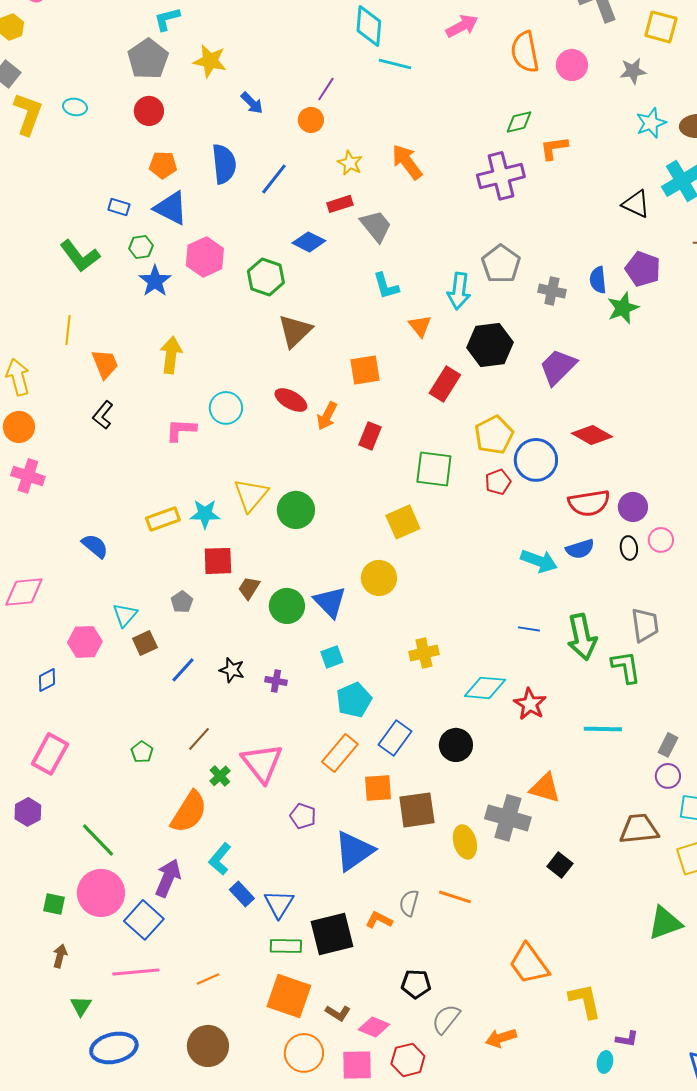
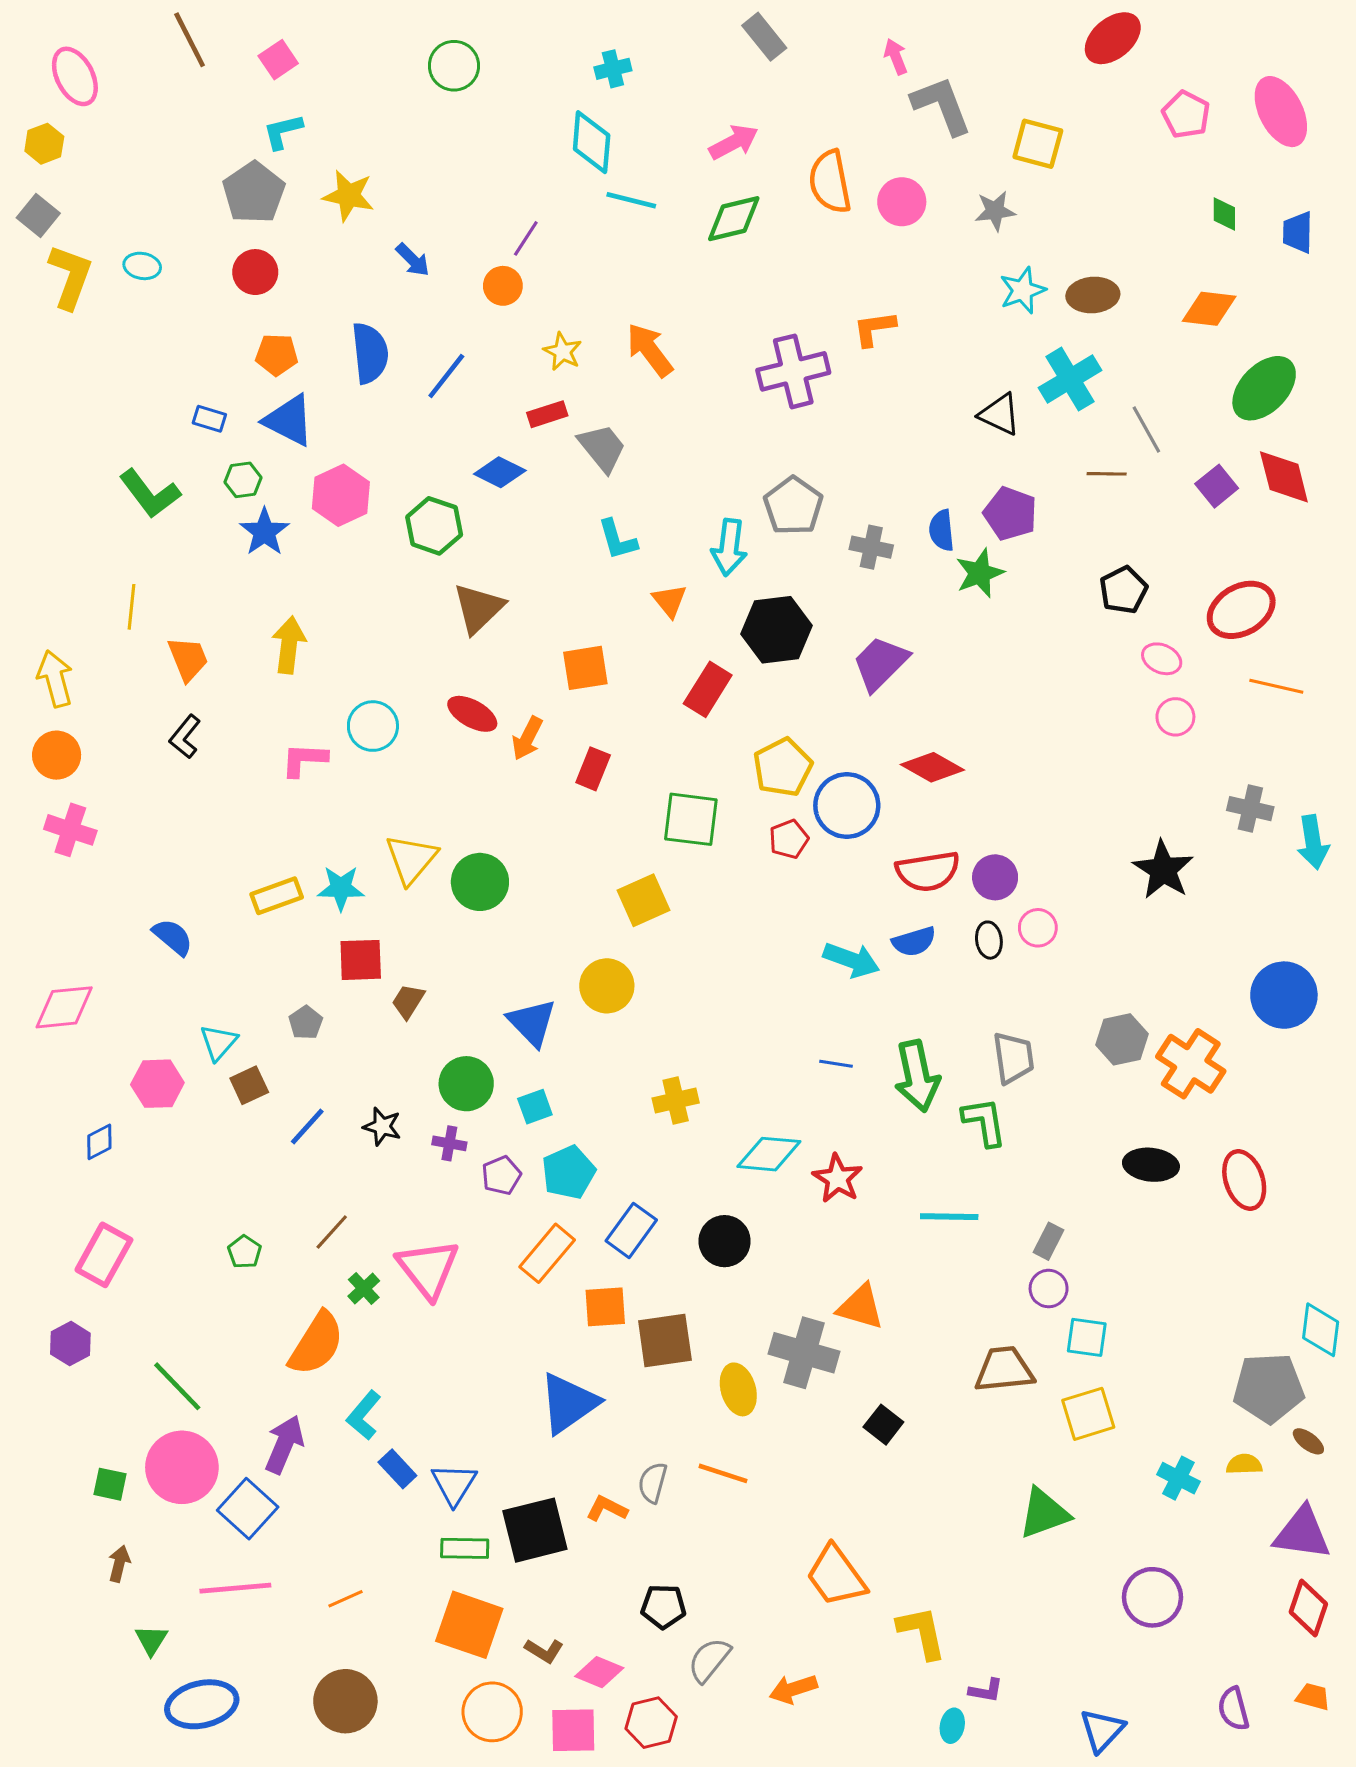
green diamond: (519, 122) -> (734, 219), moved, size x1.4
green circle: (287, 606) -> (466, 1084), moved
purple pentagon: (303, 816) -> (501, 1175), moved, turned 30

